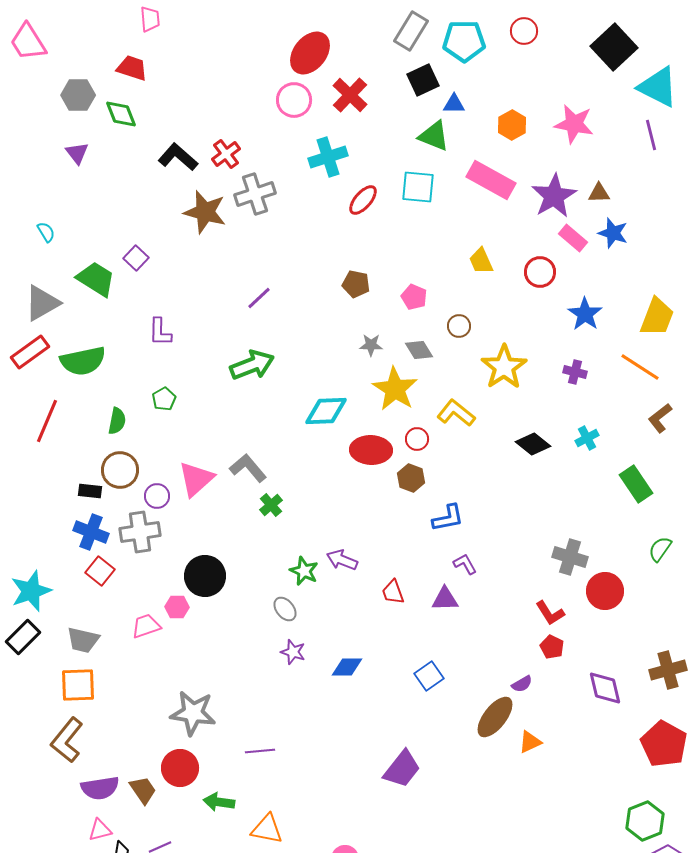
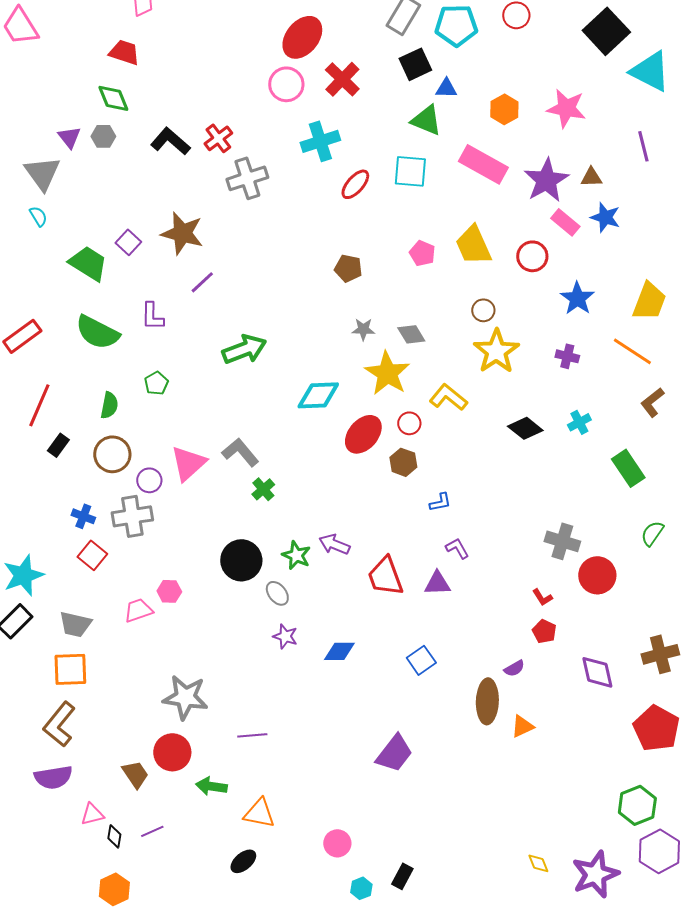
gray hexagon: (78, 95) -> (103, 136), moved, size x0.7
purple line: (651, 135) -> (643, 146), moved
brown star: (205, 212) -> (182, 233), moved
yellow trapezoid: (481, 261) -> (473, 245), size x1.5
pink pentagon: (414, 297) -> (422, 253), moved
purple line: (259, 298) -> (202, 282), moved
gray triangle: (42, 303) -> (42, 173), moved, turned -36
brown circle: (459, 326) -> (483, 310), moved
green semicircle: (83, 361) -> (97, 332), moved, turned 39
red ellipse: (371, 450) -> (363, 434), turned -51
black rectangle: (90, 491) -> (58, 445), moved, turned -60
blue L-shape: (448, 518) -> (440, 502), size x0.7
blue cross: (91, 532) -> (83, 516), size x0.7
black circle: (205, 576) -> (241, 560), moved
red trapezoid: (393, 592) -> (385, 576), size x1.6
red L-shape: (550, 613) -> (542, 597), size x0.7
brown ellipse: (495, 717) -> (487, 701), turned -36
purple semicircle: (100, 788) -> (53, 777), moved

